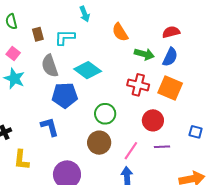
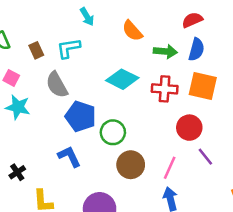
cyan diamond: (88, 70) -> (122, 79), moved
blue pentagon: (65, 95) -> (81, 116), turned 30
green circle: (105, 114) -> (113, 132), moved
purple line: (162, 147) -> (205, 157), turned 63

